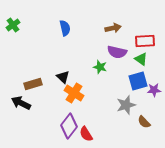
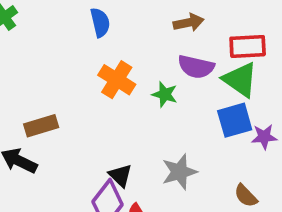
green triangle: (141, 59) -> (240, 80), size x1.5
black triangle: (63, 77) -> (120, 175), moved
orange cross: (74, 93) -> (117, 80), moved
gray star: (126, 105) -> (179, 172), moved

